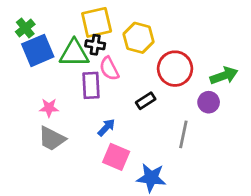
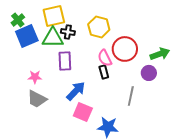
yellow square: (97, 22) -> (54, 16), moved
pink semicircle: (109, 69) -> (105, 58), moved
black rectangle: (146, 101) -> (104, 72), turned -72
blue arrow: (106, 127) -> (76, 91), size x1.5

